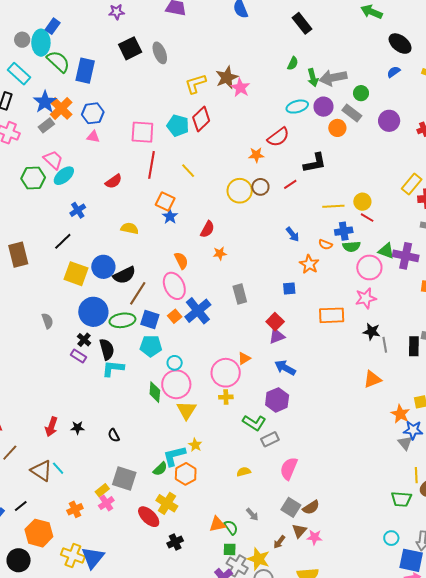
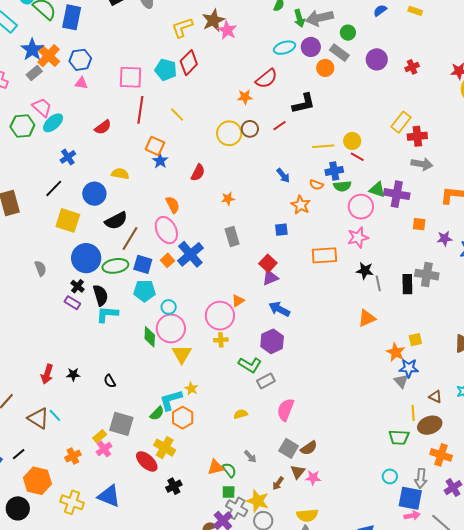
orange star: (220, 253) -> (228, 199), moved
blue circle: (103, 267) -> (94, 194), moved
blue triangle: (93, 558) -> (109, 496), moved, turned -45

